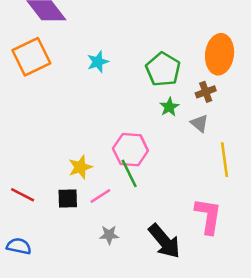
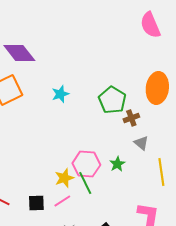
brown cross: (206, 92) -> (131, 118), moved
green star: (169, 107) -> (117, 164), moved
yellow star: (80, 167) -> (64, 178), moved

